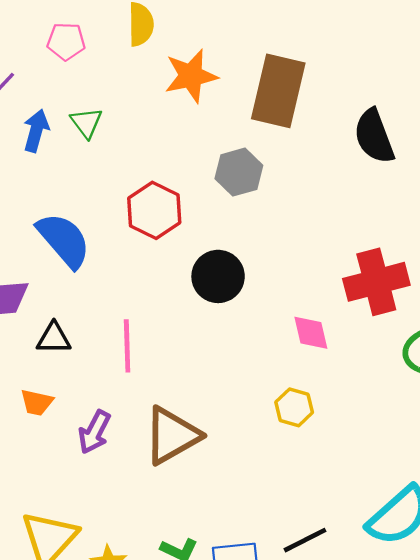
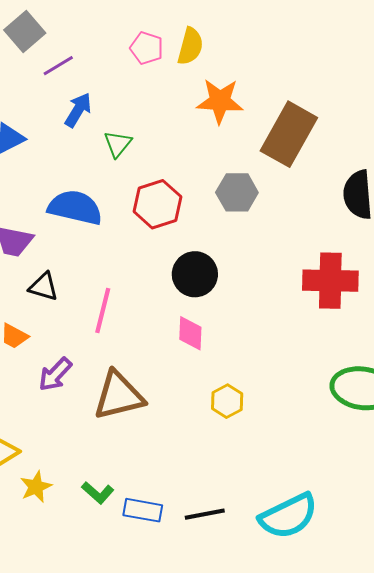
pink pentagon: (66, 41) -> (147, 48), moved
green triangle: (86, 123) -> (118, 144), moved
blue semicircle: (64, 240) -> (75, 208), turned -52
red cross: (376, 282) -> (330, 281), moved
pink diamond: (311, 333) -> (190, 333), moved

